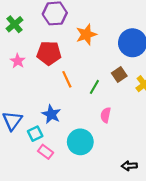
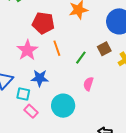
pink star: (18, 61) -> (27, 50), moved, size x1.5
blue star: (51, 114) -> (40, 78), turned -30
cyan square: (35, 134) -> (23, 94), turned 32

